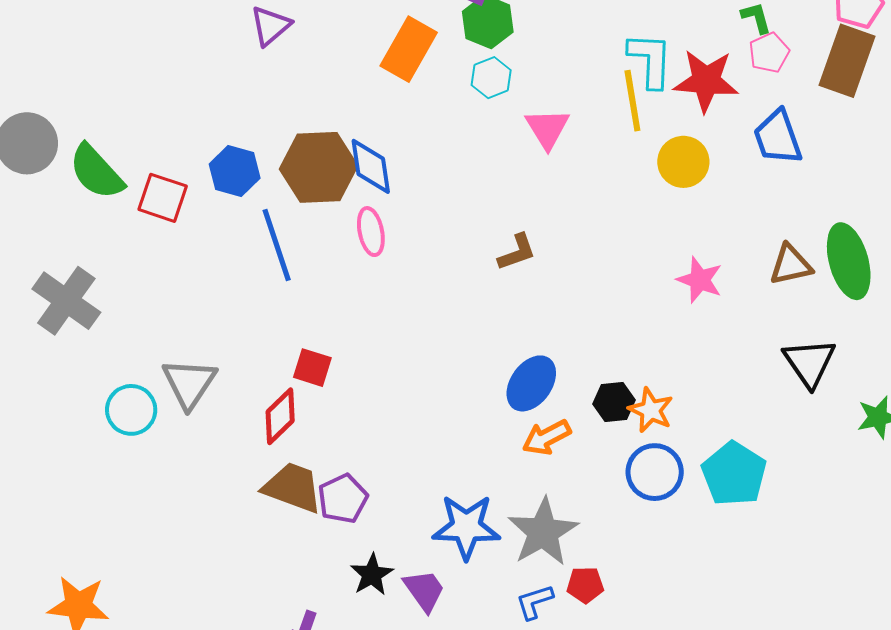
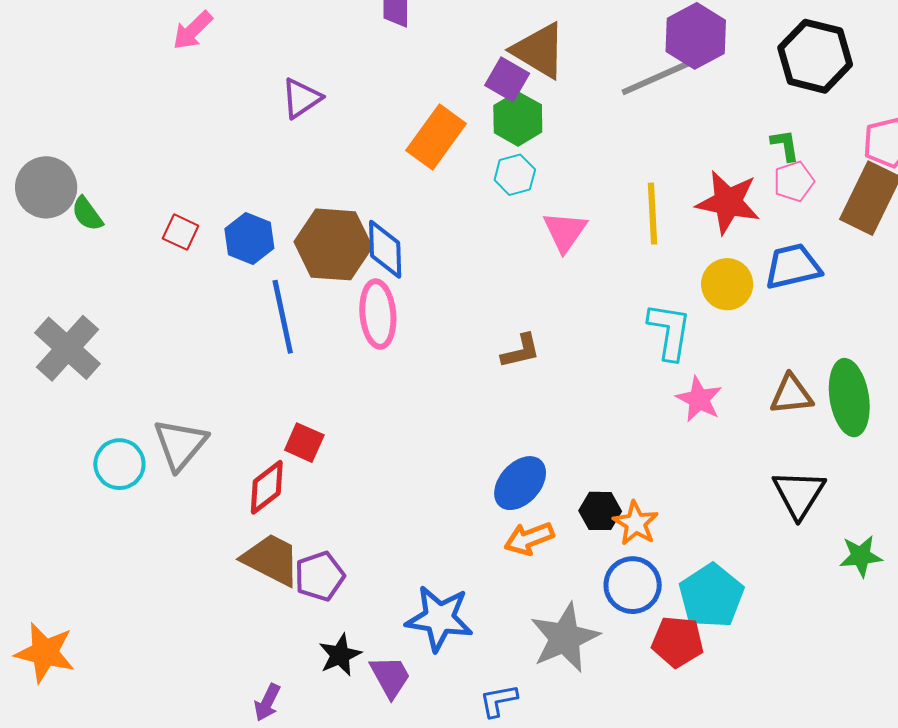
cyan L-shape: (650, 60) -> (669, 331), moved
blue trapezoid: (778, 137) -> (793, 266), turned 90
yellow circle: (683, 162) -> (727, 284), moved
green semicircle: (96, 172) -> (87, 214), moved, size x0.6
red square: (163, 198) -> (181, 232), moved, size x0.7
pink ellipse: (371, 232) -> (378, 314), size x1.4
gray star: (543, 532) -> (565, 638), moved
red pentagon: (585, 585) -> (678, 642), moved, size x1.4

